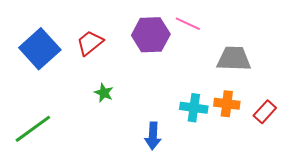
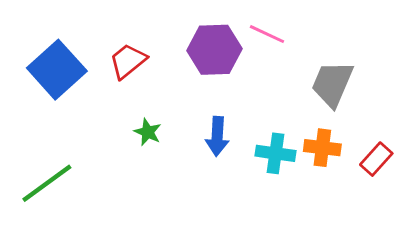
gray trapezoid: (234, 59) -> (332, 84), turned -69
blue arrow: (153, 136) -> (217, 136), moved

